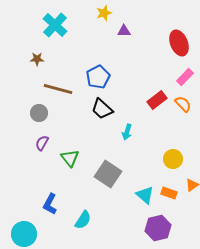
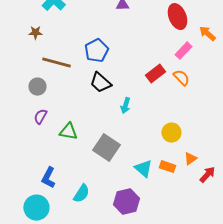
green triangle: (70, 158) -> (68, 132), turned -42
purple hexagon: (158, 228) -> (126, 202), moved
cyan circle: (24, 234) -> (36, 208), moved

